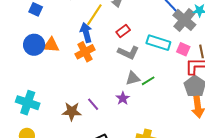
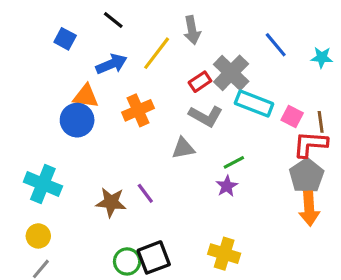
gray cross: (184, 20) -> (231, 73), moved
blue arrow: (86, 33) -> (111, 64), moved, turned 78
blue circle: (34, 45) -> (77, 120), moved
gray triangle: (133, 78) -> (183, 148), moved
purple star: (123, 98) -> (227, 186), moved

